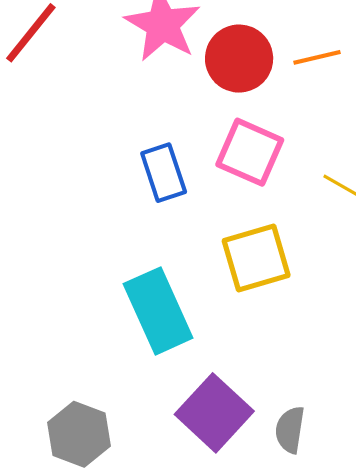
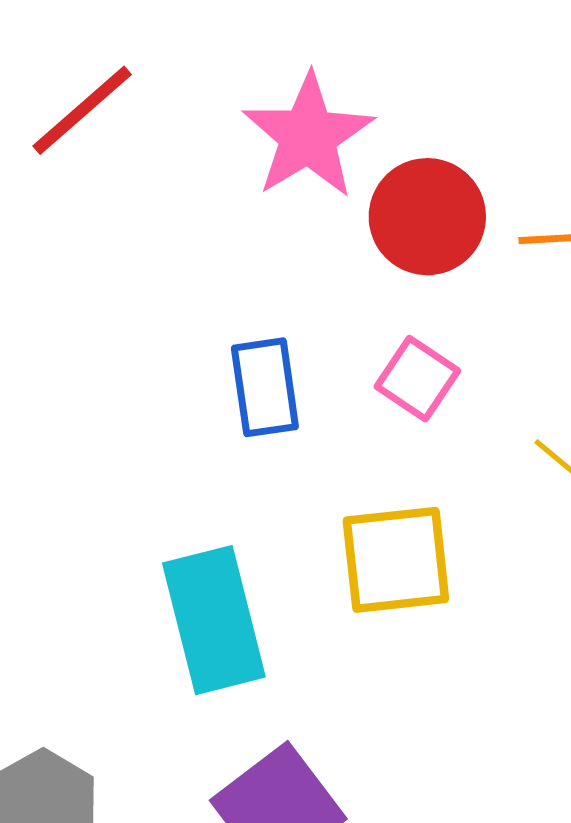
pink square: (250, 152) -> (417, 379), size x0.7

